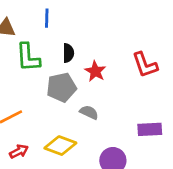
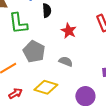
black semicircle: (68, 53) -> (47, 11), moved
gray pentagon: (61, 87) -> (34, 52), moved, turned -30

